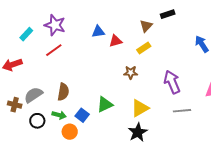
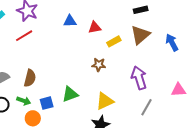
brown triangle: (146, 26) -> (140, 35), moved, size x1.5
red triangle: (116, 41) -> (95, 27), moved
gray line: (182, 111) -> (147, 107), turned -60
blue square: (82, 115) -> (47, 103), turned 32

